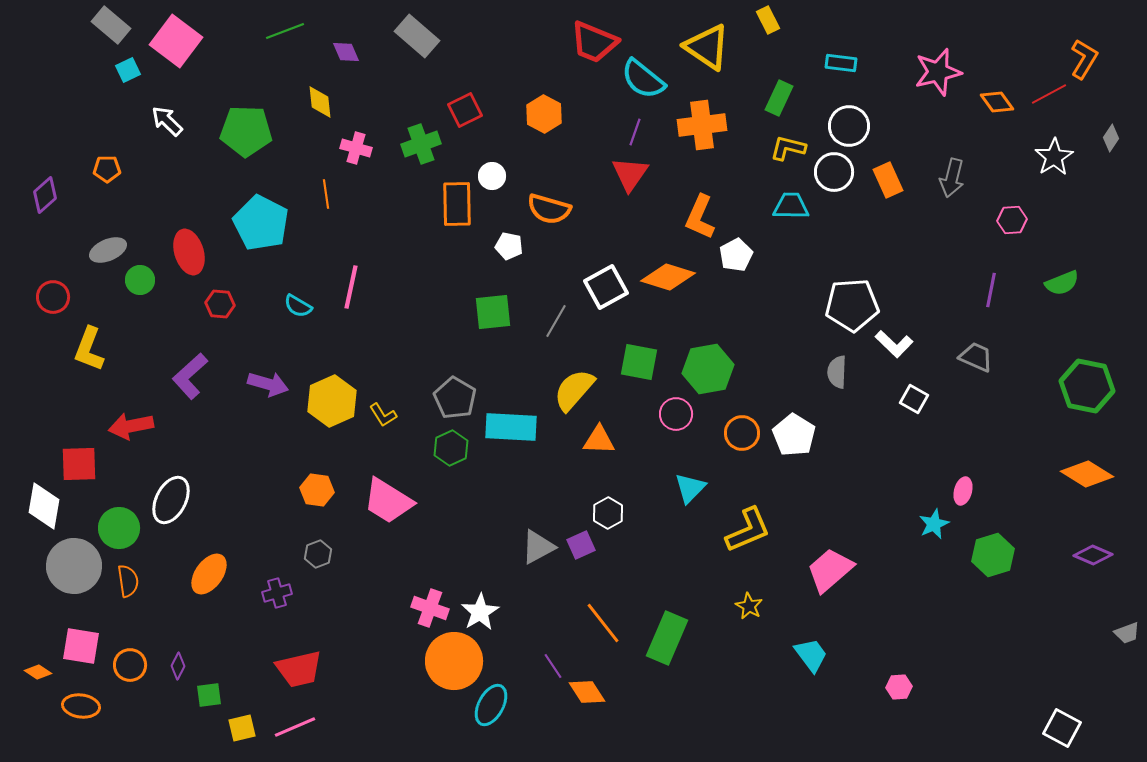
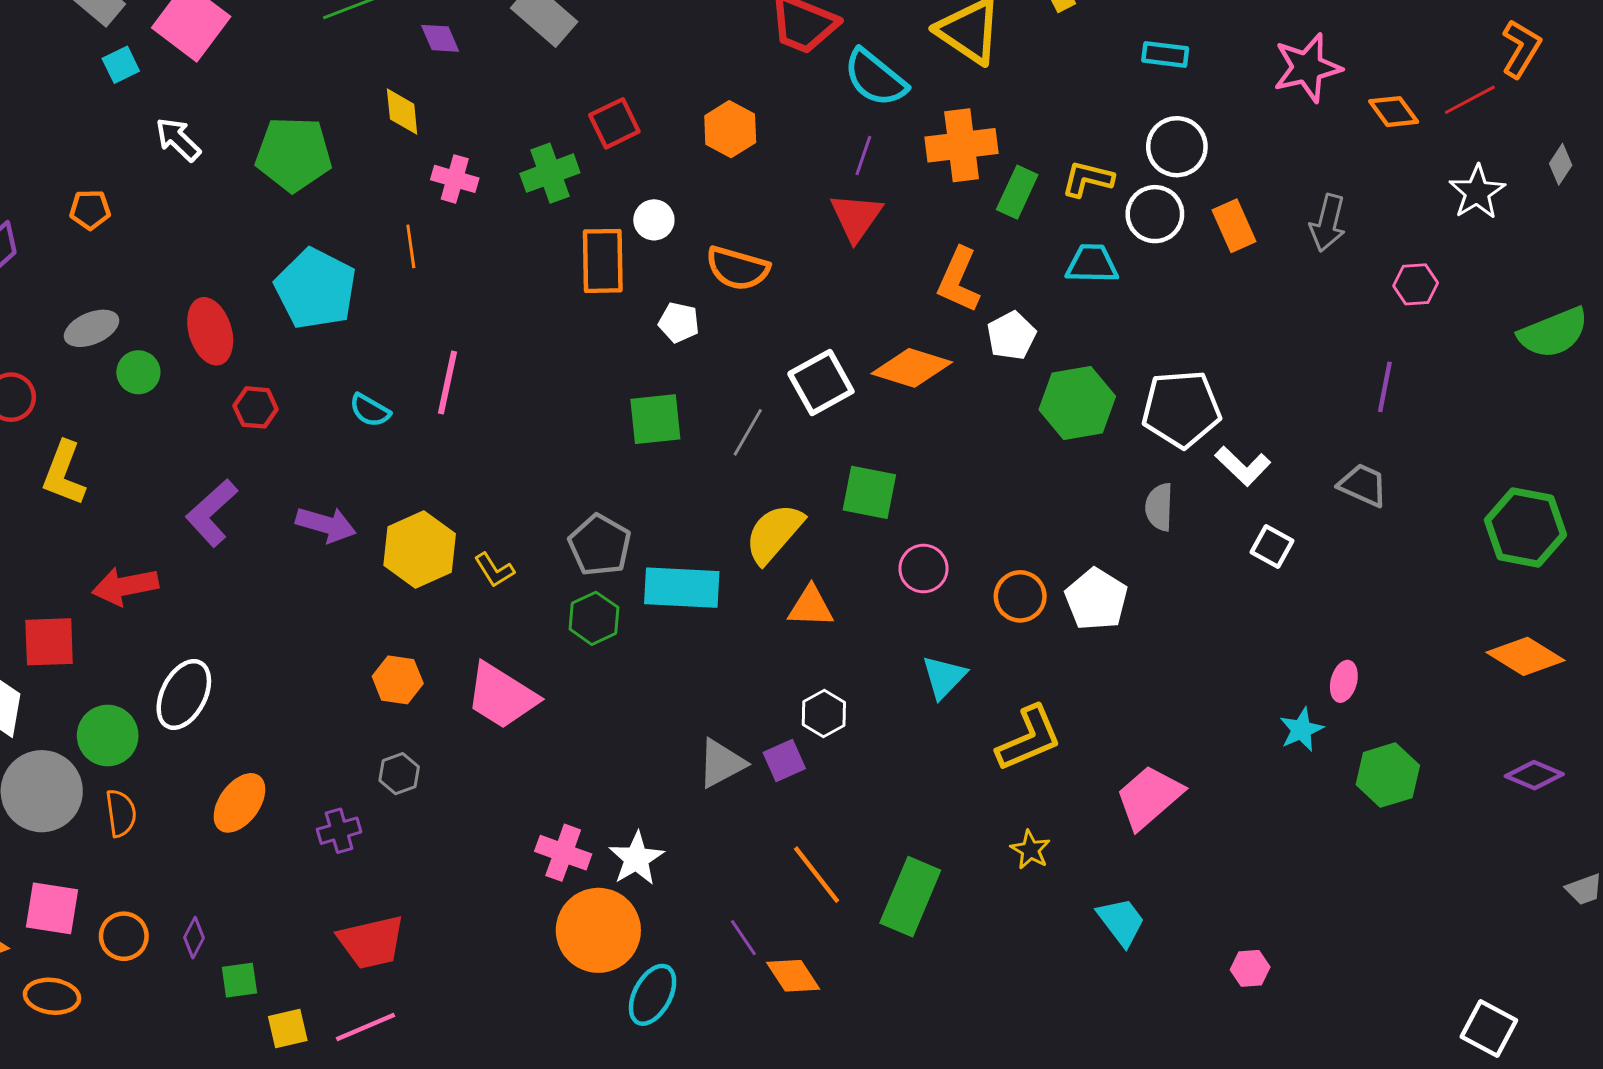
green rectangle: (779, 98) -> (1017, 192), moved
green semicircle: (1062, 283) -> (1553, 333), moved, size x1.4
green hexagon: (708, 369) -> (1077, 403), moved

